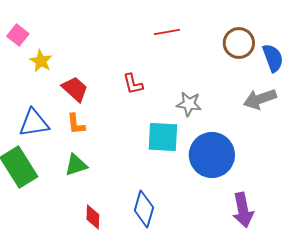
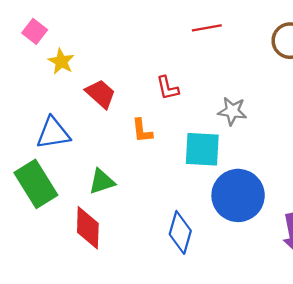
orange L-shape: (76, 124) -> (142, 131), moved
blue circle: (212, 155) -> (238, 195), moved
red diamond: (93, 217) -> (88, 228), moved, size x1.5

